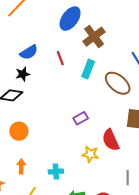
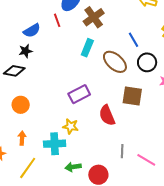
red line: (60, 58) -> (57, 20), moved
purple rectangle: (81, 118) -> (79, 94), size x1.5
yellow star: (90, 154) -> (71, 126), moved
cyan cross: (56, 172) -> (55, 144), size x1.5

